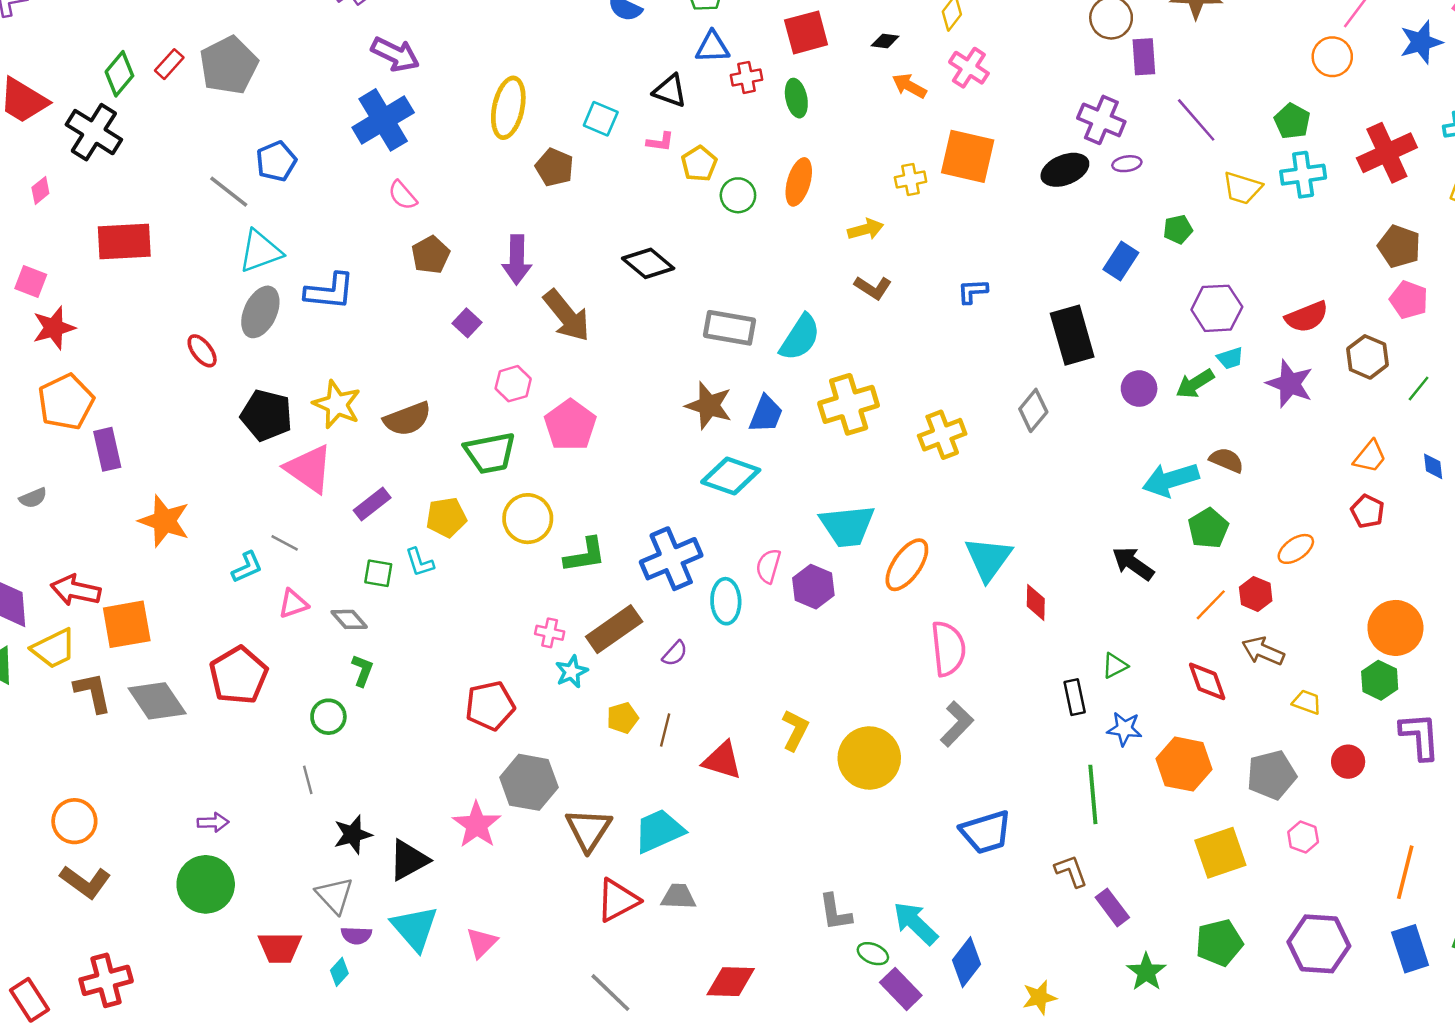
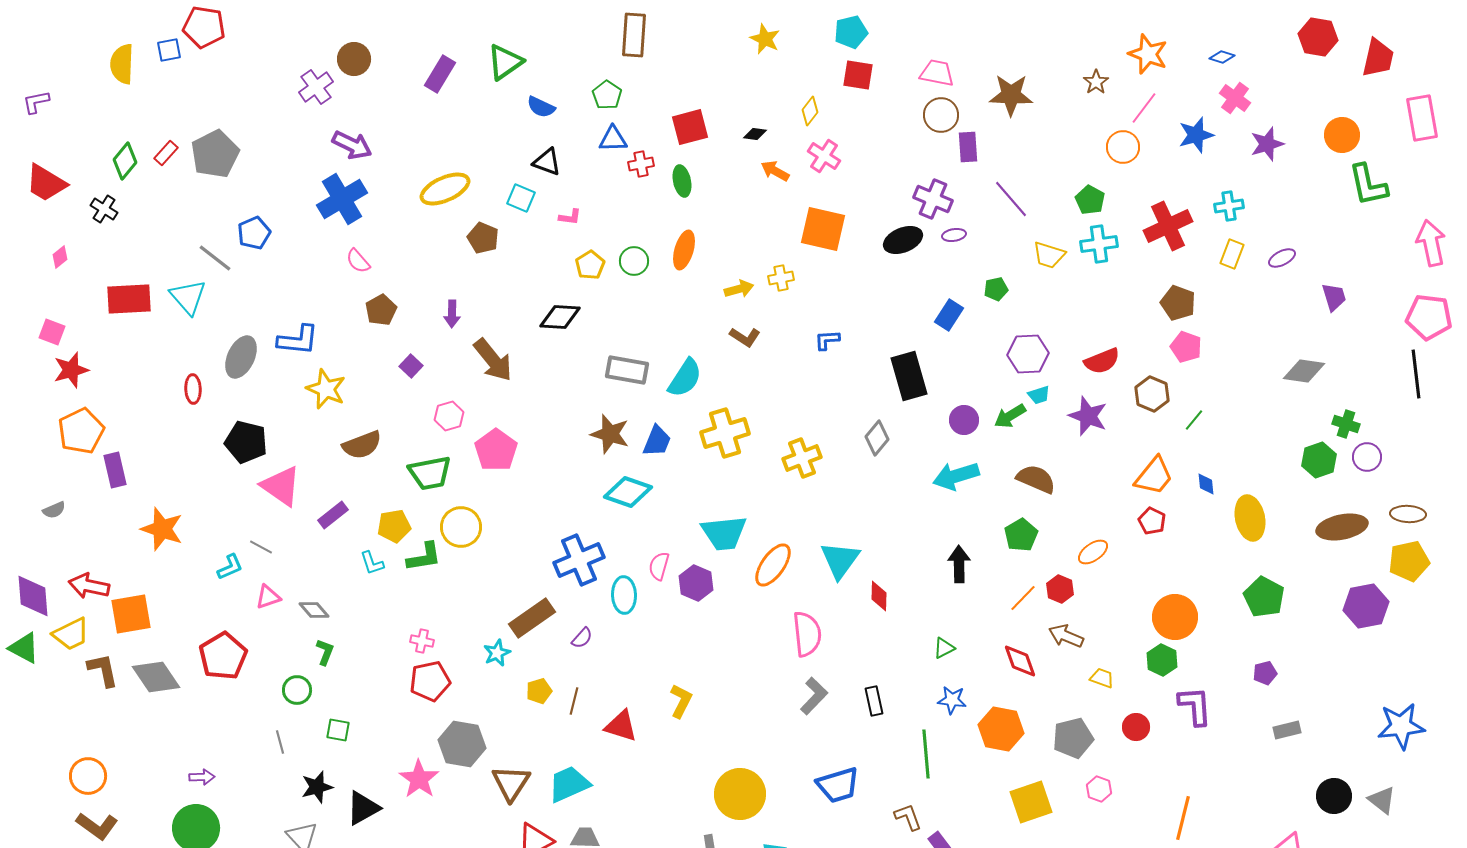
black triangle: (670, 91) -> (547, 162), moved
yellow ellipse: (508, 108) -> (445, 189), turned 54
black cross: (94, 132) -> (104, 209), size x0.6
yellow pentagon: (699, 164) -> (590, 265), moved
yellow cross: (911, 179) -> (781, 278), moved
cyan triangle: (260, 251) -> (188, 297), moved, turned -51
purple arrow: (517, 260) -> (452, 314), size x0.7
black diamond: (648, 263) -> (560, 317), turned -36
red ellipse: (202, 351) -> (193, 389), turned 36
yellow star: (337, 404) -> (326, 389), moved
orange trapezoid: (1370, 457) -> (1154, 476), size x1.4
brown semicircle: (1227, 460) -> (1036, 479), size x1.4
cyan arrow: (1171, 480) -> (956, 476), moved
green L-shape: (585, 555) -> (424, 557), moved
black arrow: (1133, 564) -> (959, 564), turned 54
green square: (378, 573) -> (338, 730), moved
pink cross: (550, 633) -> (422, 641), moved
black rectangle: (1075, 697) -> (874, 701), moved
yellow circle: (869, 758) -> (740, 794), moved

